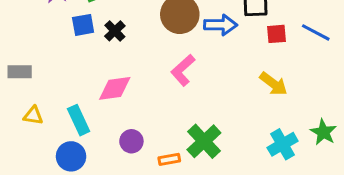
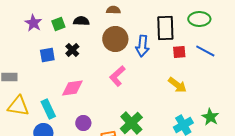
blue square: (83, 25) -> (47, 55), moved
blue arrow: (221, 25) -> (142, 46), turned 95
yellow triangle: (33, 116) -> (18, 106), size x1.6

